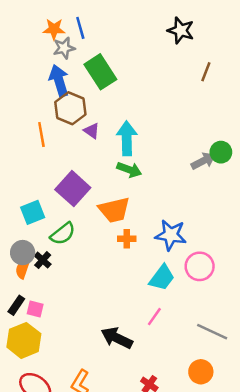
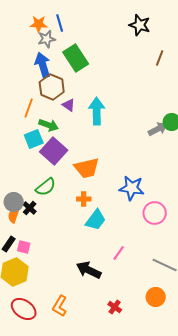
orange line: (41, 135) -> (29, 108), turned 30
green arrow: (129, 170) -> (49, 125), moved
cyan square: (33, 212) -> (34, 139), moved
orange cross: (127, 239) -> (84, 199), moved
cyan trapezoid: (162, 278) -> (96, 220), moved

